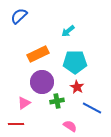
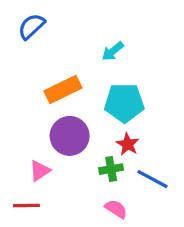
green cross: (57, 101) -> (111, 169), moved

